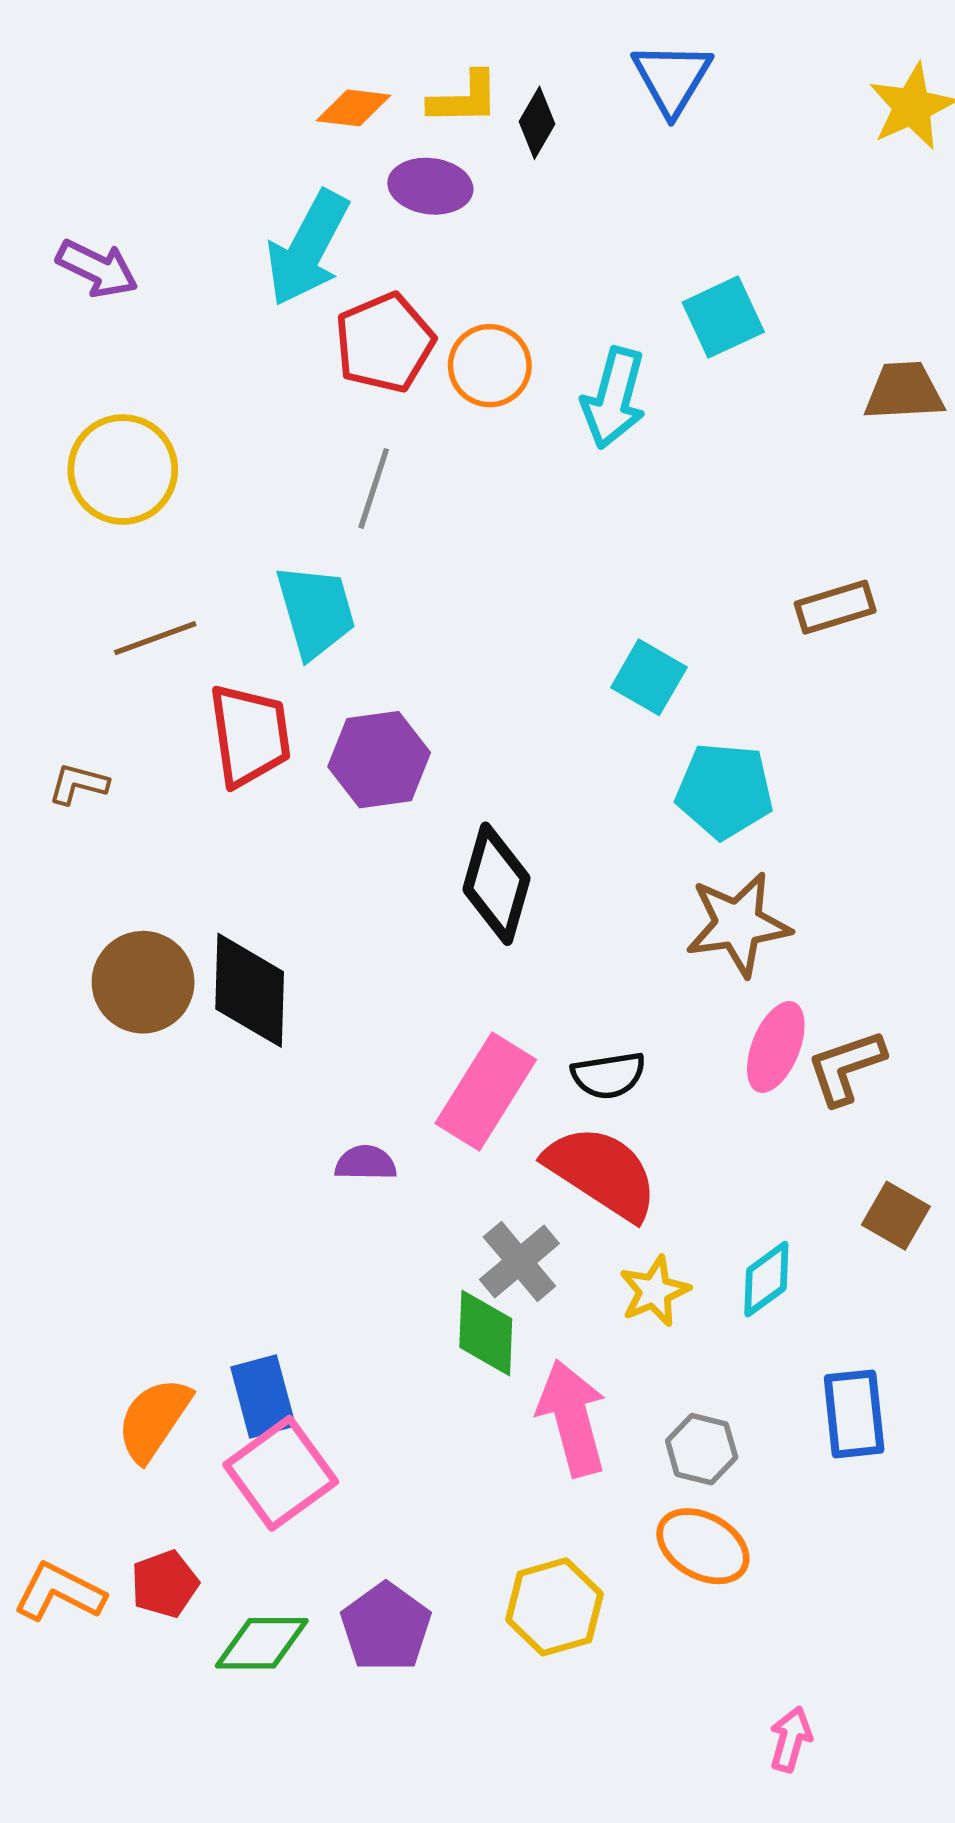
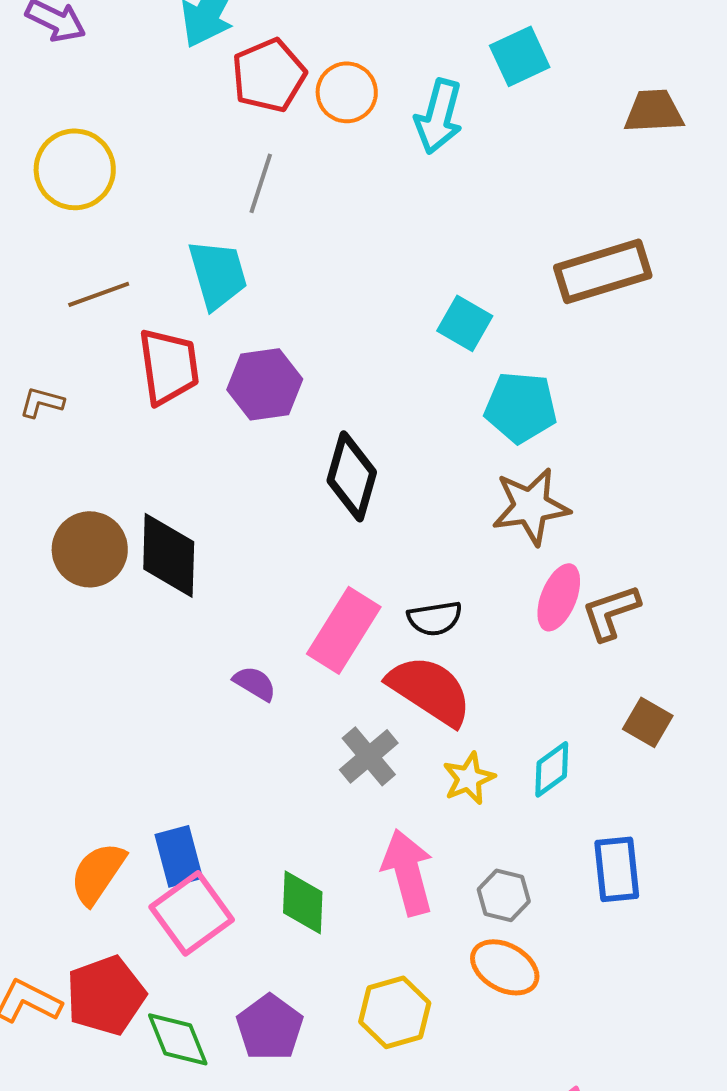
brown rectangle: (835, 607) -> (603, 271), size x1.6
purple semicircle: (366, 1163) -> (255, 683), turned 30
green diamond: (486, 1333) -> (303, 902), moved
red pentagon: (165, 1584) -> (106, 995), size x1.6
green diamond: (262, 1643) -> (178, 1039), turned 68

